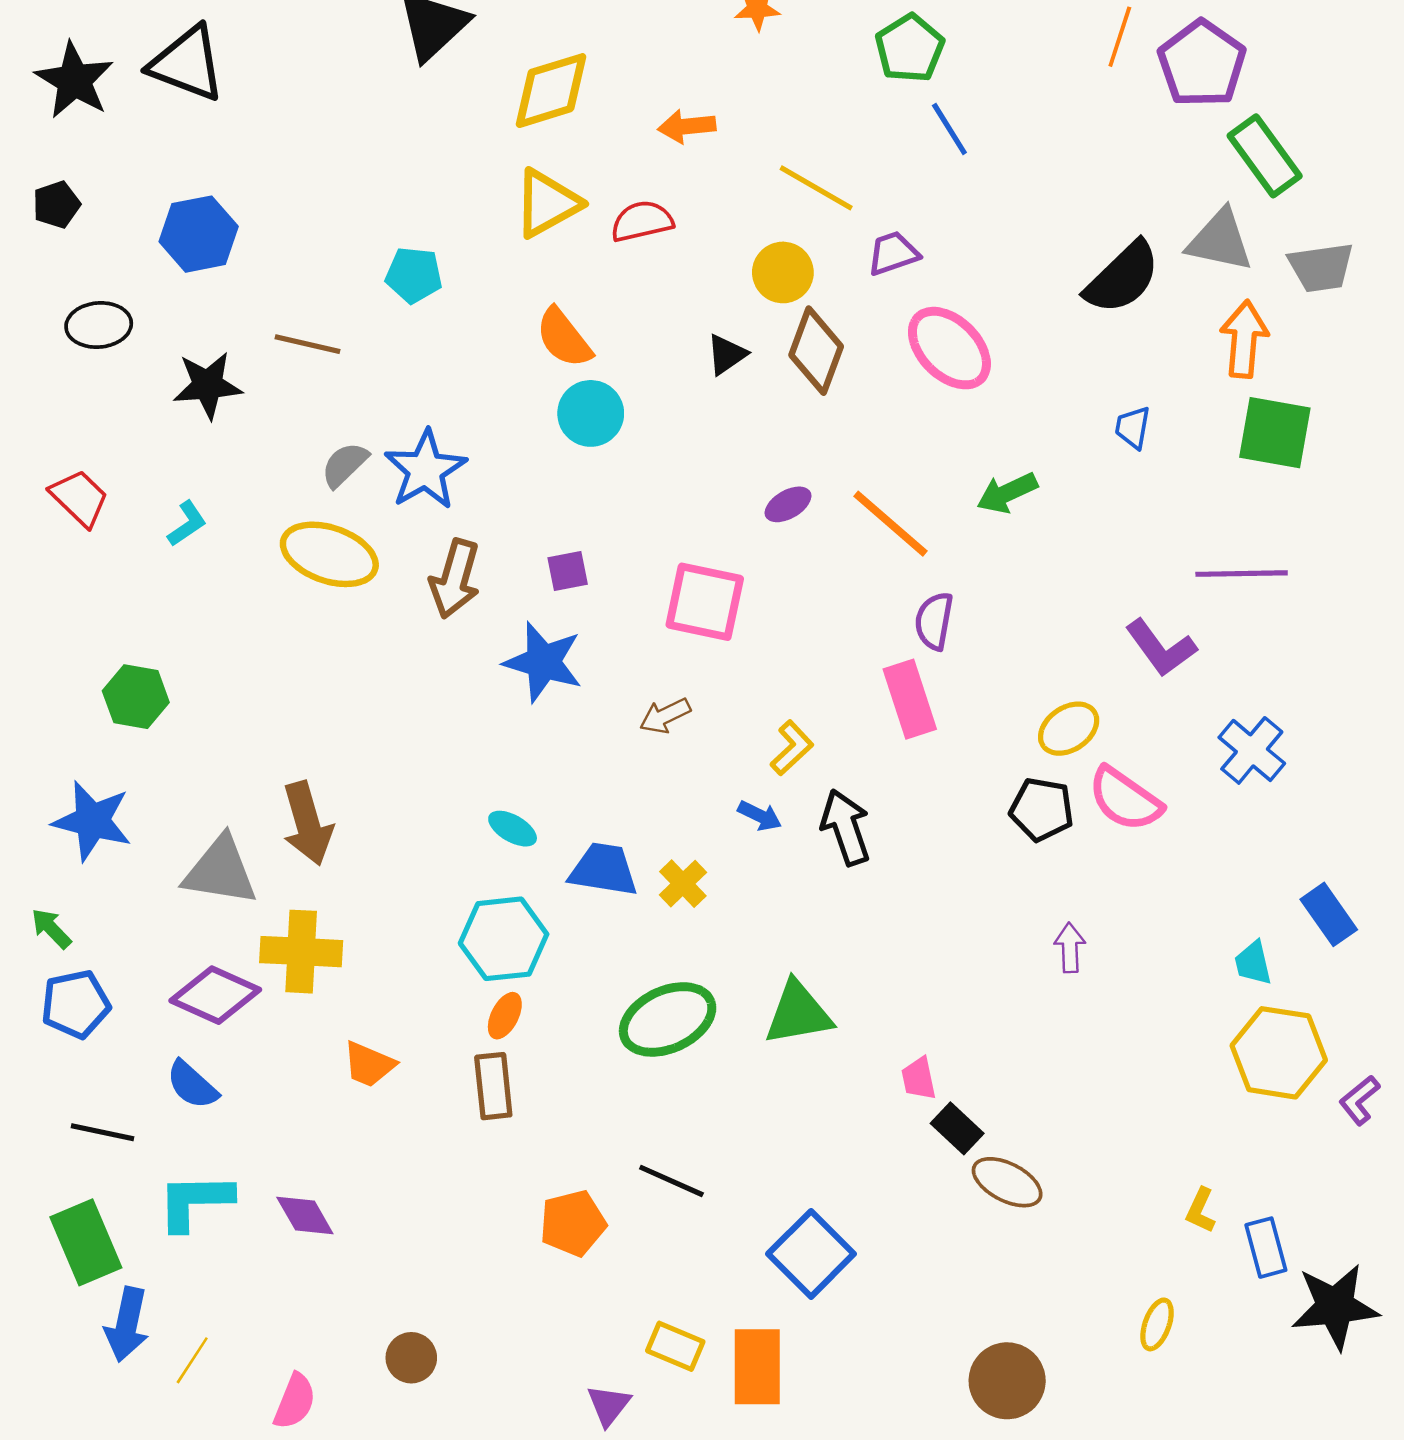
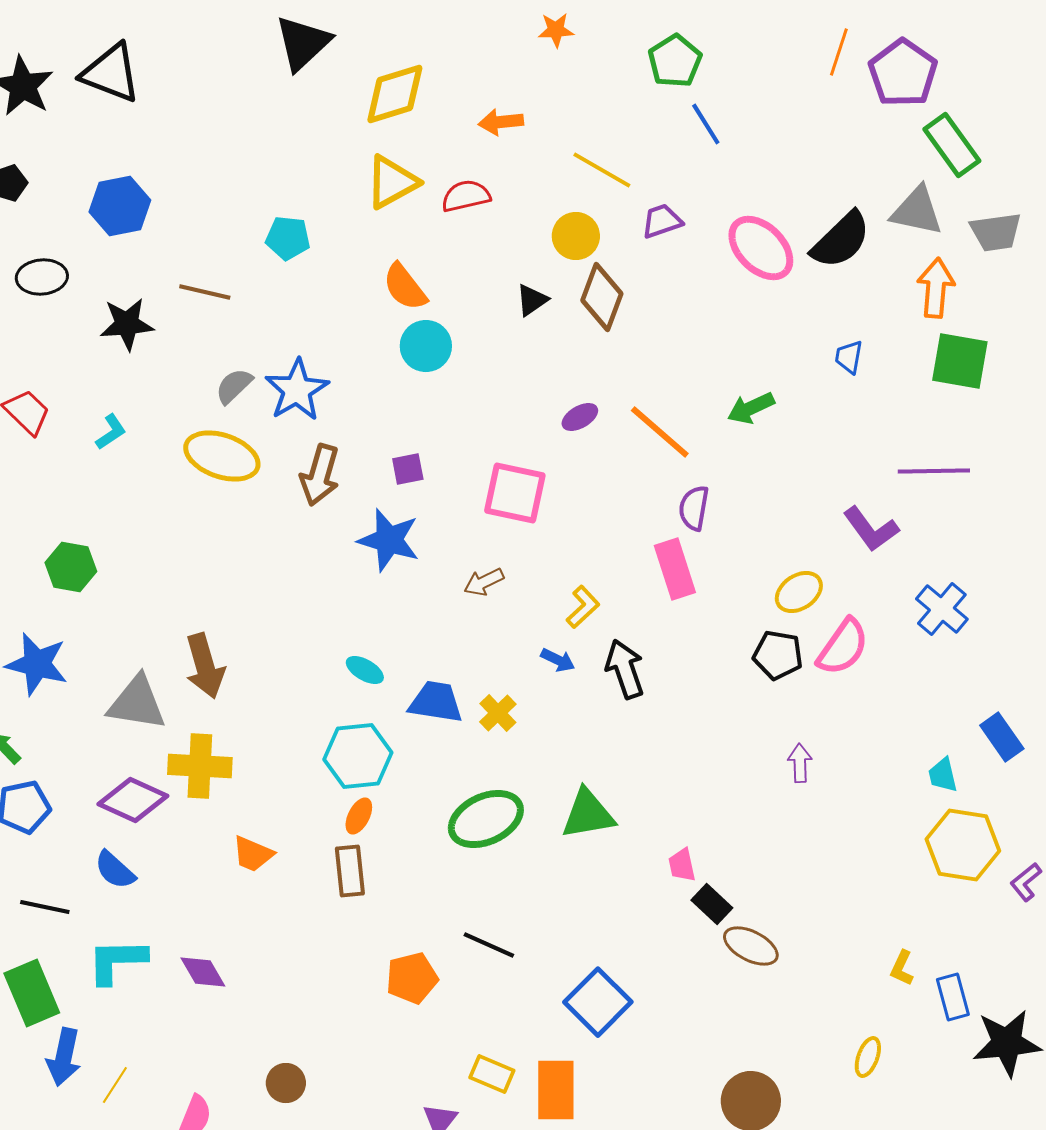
pink ellipse: (949, 348) -> (761, 248), moved
pink semicircle: (1125, 799) -> (843, 647), turned -90

